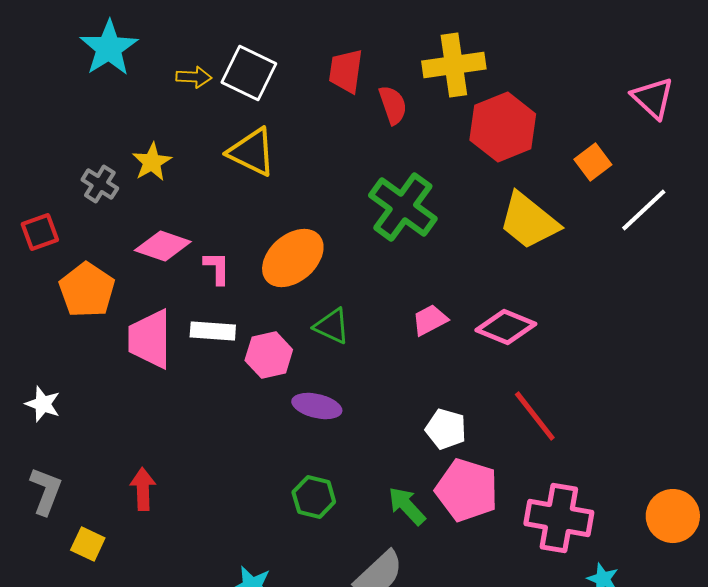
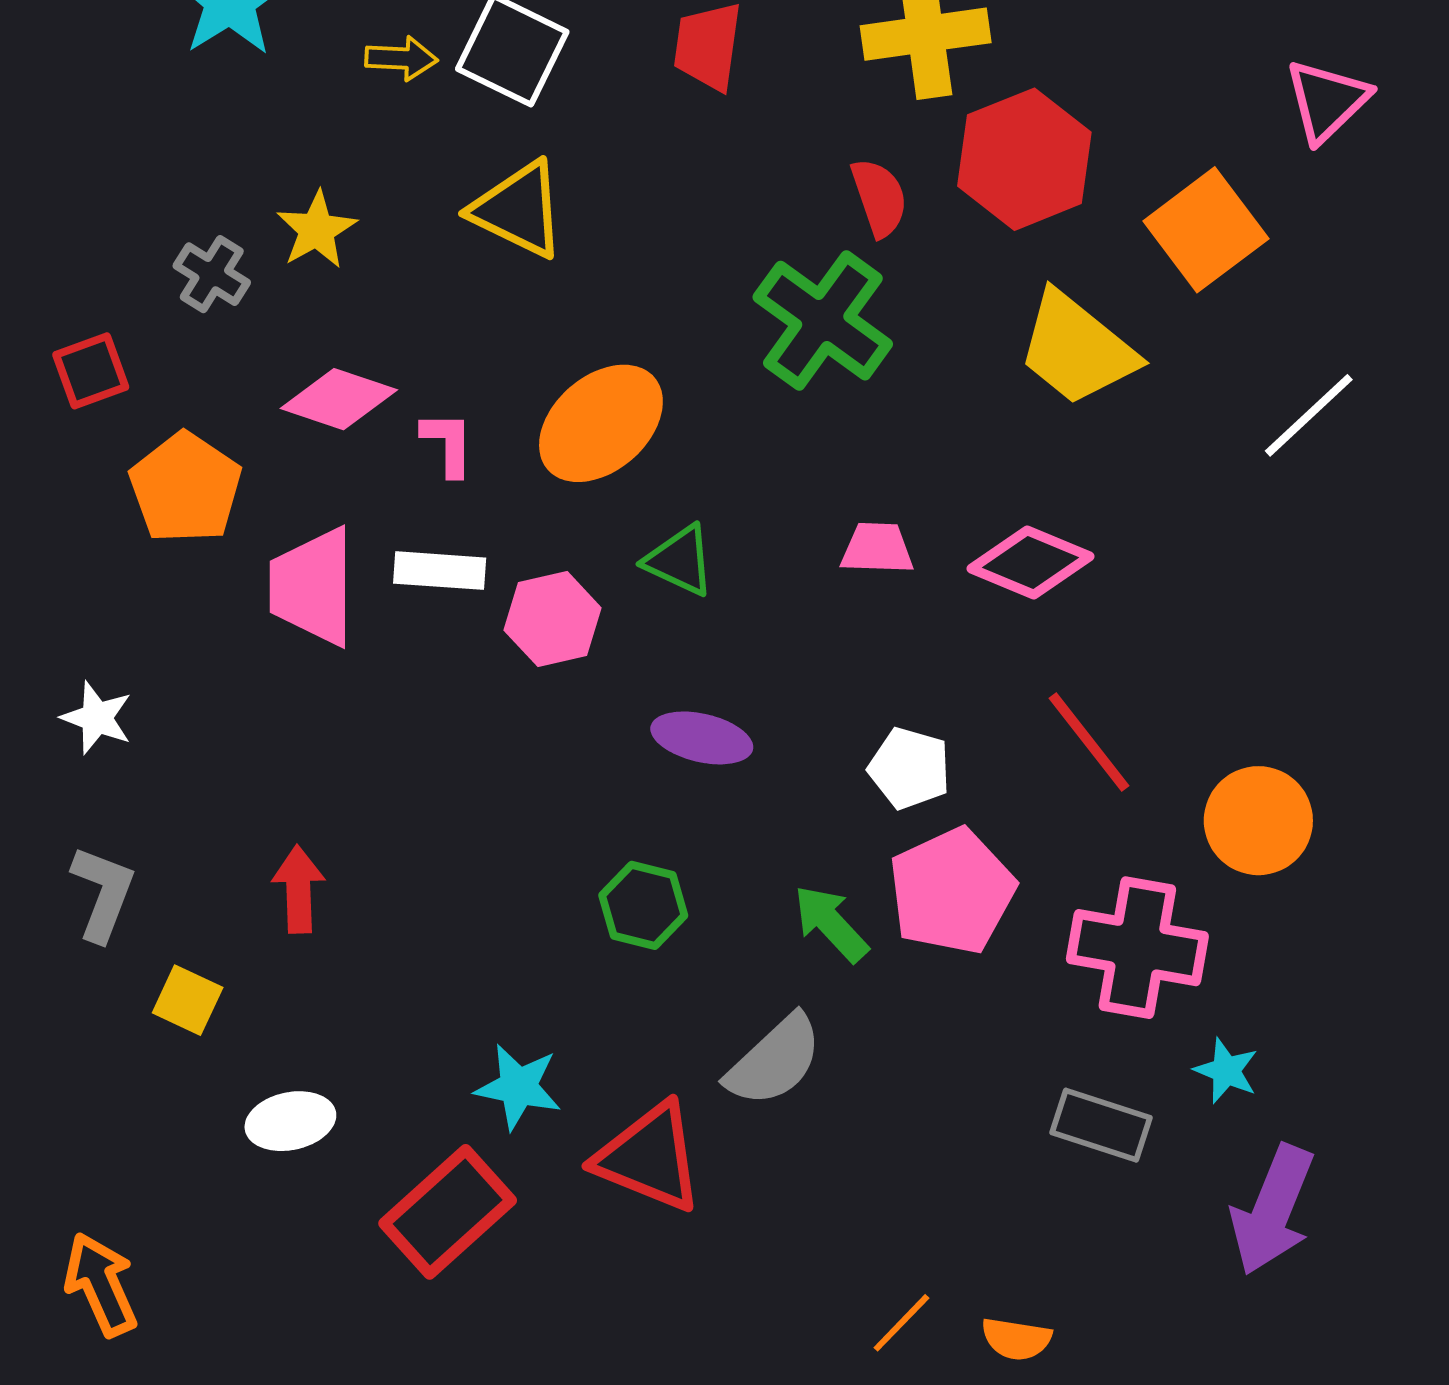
pink triangle: (653, 98) -> (1327, 101), turned 33
red semicircle: (393, 105) -> (879, 198), moved
orange square: (593, 162) -> (1206, 230), size x1.6
white line: (644, 210) -> (1309, 415), moved
pink trapezoid: (430, 320) -> (877, 548), turned 30
purple ellipse: (317, 406) -> (702, 738), moved
pink pentagon: (467, 490) -> (952, 891), turned 30
orange circle: (673, 516) -> (1258, 821), moved

